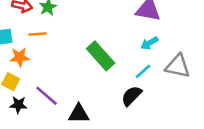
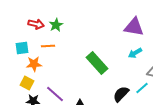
cyan line: (143, 71) -> (142, 88), moved

